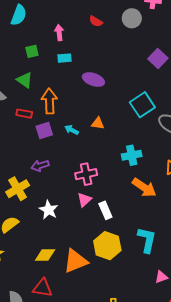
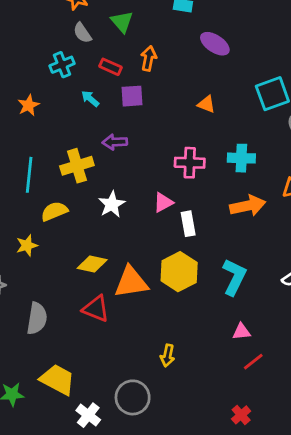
orange arrow: (49, 101) -> (149, 58), size x0.7
cyan arrow: (72, 130) -> (90, 99), moved
pink cross: (86, 174) -> (190, 163), moved
orange arrow: (144, 188) -> (248, 206), turned -60
red triangle: (43, 288) -> (96, 309), moved

